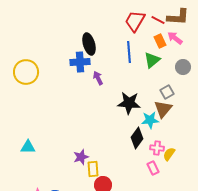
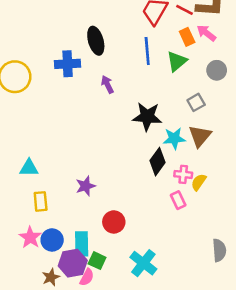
blue cross: (80, 62) -> (68, 64), moved
brown triangle: (163, 109) -> (200, 136), moved
cyan triangle: (28, 147) -> (29, 168), moved
yellow rectangle: (93, 169) -> (41, 201), moved

